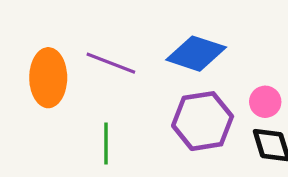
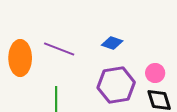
blue diamond: (196, 54) -> (112, 43), size x0.6

